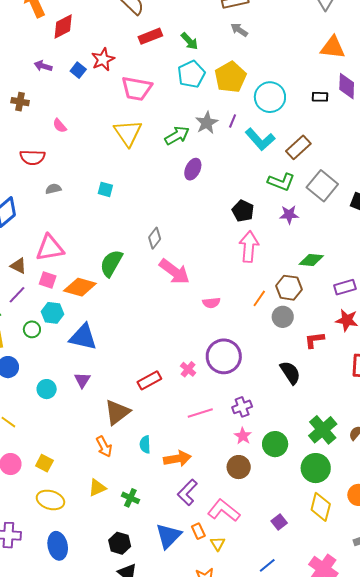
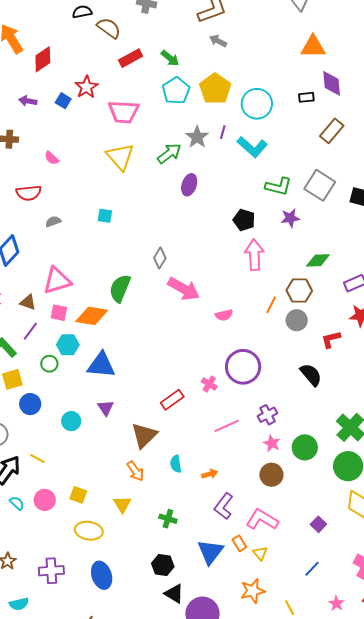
brown rectangle: (298, 147) -> (332, 131), moved
orange arrow: (177, 459) -> (210, 474), size x0.6
yellow triangle: (97, 488) -> (122, 504), moved, turned -30

